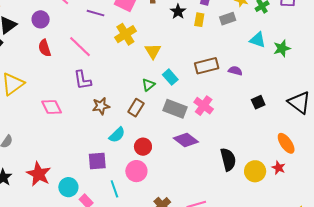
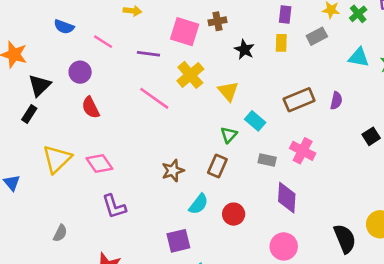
black star: (178, 12) -> (244, 50), moved
pink line: (80, 47) -> (154, 98), moved
purple semicircle: (235, 71) -> (336, 101), turned 96
purple L-shape: (83, 80) -> (114, 206), moved
pink diamond: (52, 107) -> (99, 164), moved
gray rectangle: (175, 109) -> (267, 160), size x0.6
purple diamond: (186, 140) -> (287, 198), turned 65
black semicircle: (228, 159) -> (345, 239), moved
pink circle: (136, 171) -> (284, 246), moved

